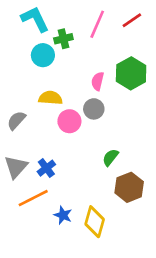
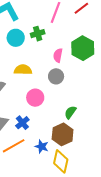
green cross: (63, 39) -> (38, 34), moved
pink circle: (69, 121) -> (35, 98), moved
brown hexagon: (129, 187) -> (63, 134), moved
blue star: (63, 215) -> (42, 147), moved

